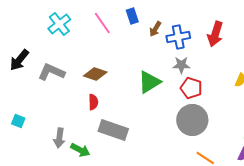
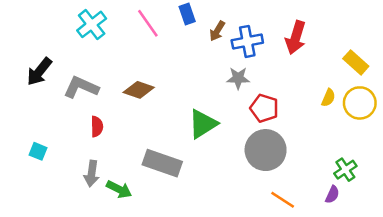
gray star: (181, 65) -> (238, 78), moved
green triangle: (149, 82) -> (203, 124), moved
red semicircle: (93, 102) -> (97, 127), moved

